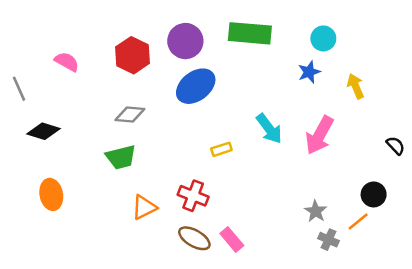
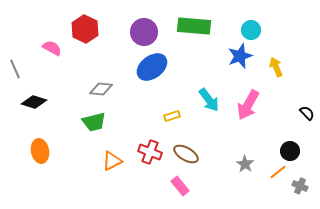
red hexagon: (133, 55) -> (85, 29), moved
blue star: (309, 72) -> (240, 56), size x1.4
brown ellipse: (194, 238) -> (186, 154), moved
gray cross: (328, 240) -> (300, 186), moved

